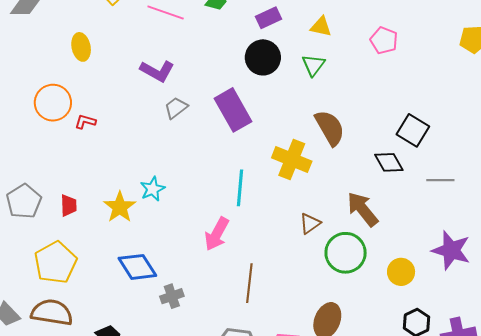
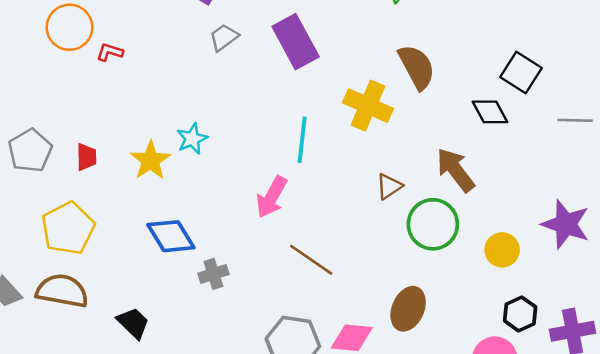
gray line: (440, 180) -> (575, 120), moved
brown line: (249, 283) -> (311, 260), turned -63

